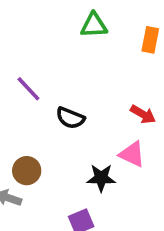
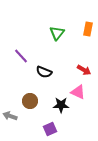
green triangle: (94, 25) -> (57, 33), moved, turned -49
brown circle: (27, 171) -> (30, 101), moved

